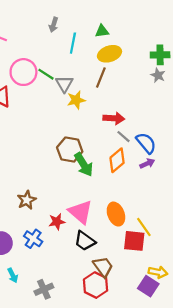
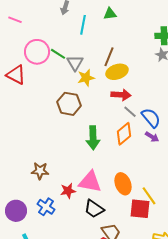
yellow ellipse: (110, 54) -> (117, 72), moved
brown hexagon: (70, 150) -> (69, 104), moved
purple arrow: (147, 163) -> (152, 137), turned 56
green arrow: (84, 165) -> (93, 138), turned 30
brown star: (27, 200) -> (40, 171), turned 30
pink triangle: (80, 212) -> (90, 182), turned -30

